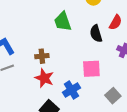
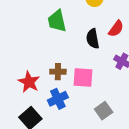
brown cross: (42, 56) -> (58, 72), moved

